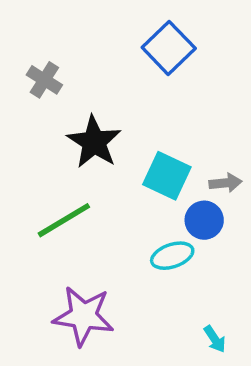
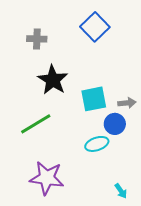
gray cross: (44, 80) -> (37, 39), moved, turned -30
cyan square: (167, 176) -> (94, 99), turned -36

